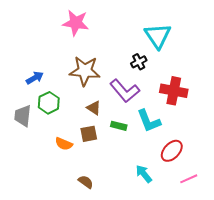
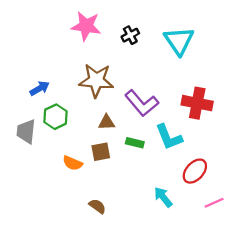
black cross: (139, 62) -> (130, 35), moved
brown triangle: (94, 108) -> (106, 122), turned -35

